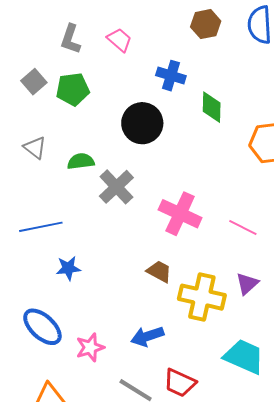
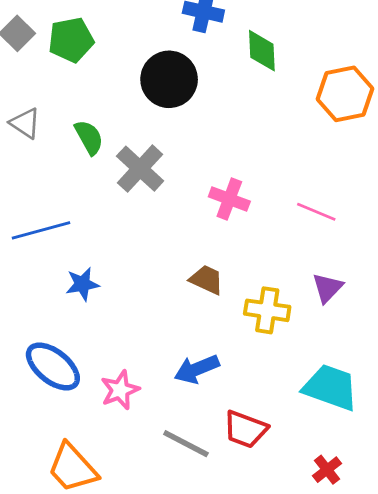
green semicircle: (81, 161) -> (89, 137), turned 72
pink cross: (180, 214) -> (229, 199), size x0.7
yellow cross: (202, 297) -> (267, 310), size x0.7

